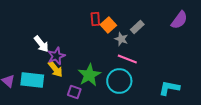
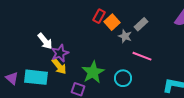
red rectangle: (95, 19) -> (99, 16), turned 32
pink line: (127, 59) -> (142, 56), moved
cyan circle: (119, 81) -> (123, 78), size x0.7

